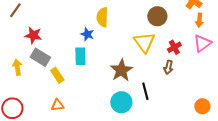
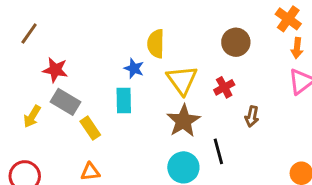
yellow triangle: (144, 42) -> (182, 80), moved
red cross: (174, 47) -> (224, 87), moved
yellow arrow: (17, 67) -> (32, 116), turned -140

